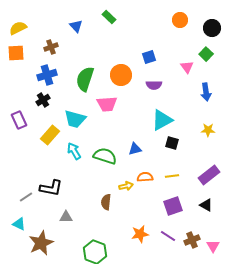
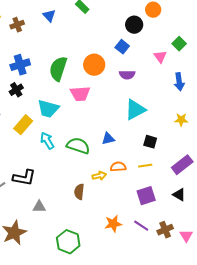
black circle: (212, 28) -> (134, 25), moved
brown cross: (51, 47) -> (17, 25), moved
blue square: (149, 57) -> (122, 47), turned -32
black square: (172, 143) -> (150, 142), moved

